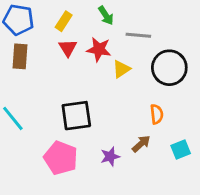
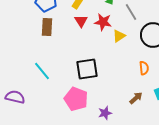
gray line: (138, 35) -> (131, 12), turned 54
brown arrow: (141, 144) -> (136, 98), moved
purple star: (110, 156) -> (105, 113), moved

